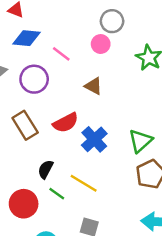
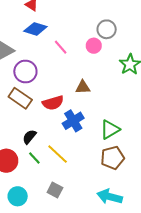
purple circle: (34, 79) -> (25, 71), moved
brown triangle: (94, 86) -> (83, 87), moved, turned -42
brown rectangle: (25, 125) -> (20, 98), turned -35

